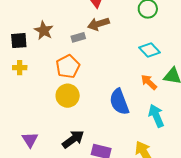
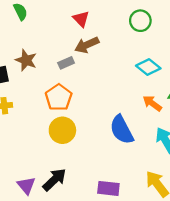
black arrow: (73, 139) -> (54, 180), moved

